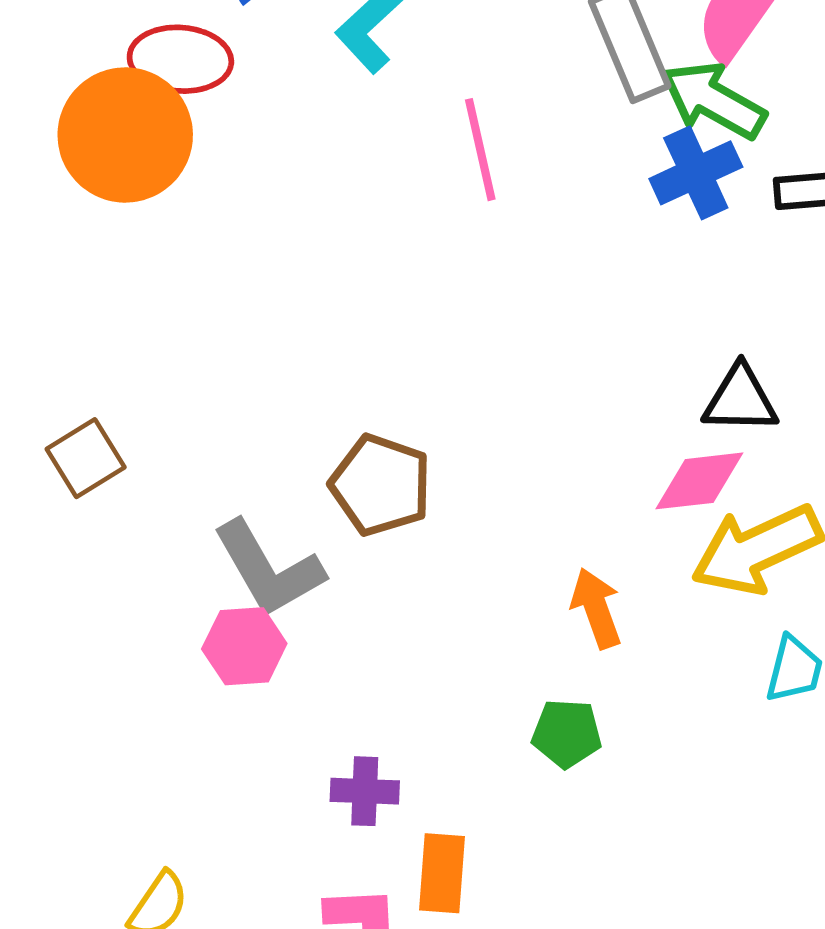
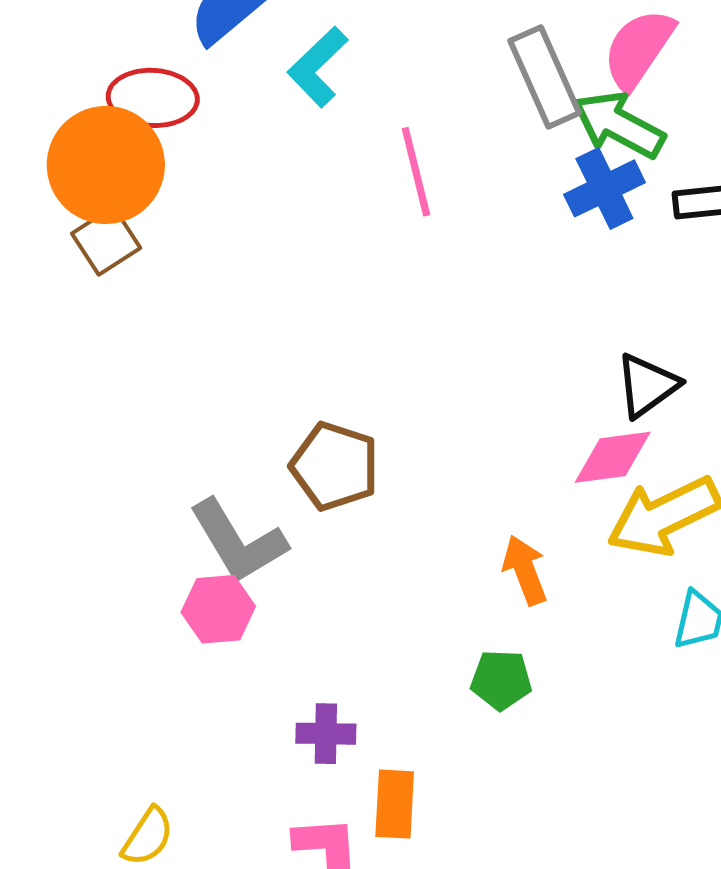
black triangle: (740, 399) -> (647, 385), turned -36
brown square: (86, 458) -> (106, 241), moved

